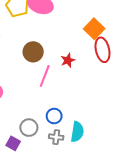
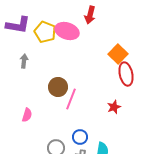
brown circle: (33, 52) -> (58, 87), moved
red star: (68, 60) -> (114, 107), moved

